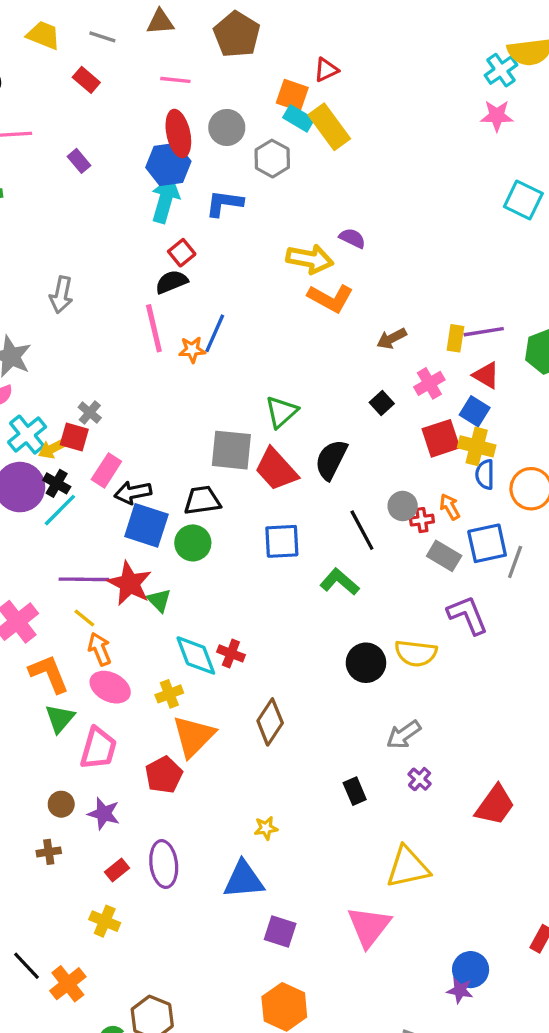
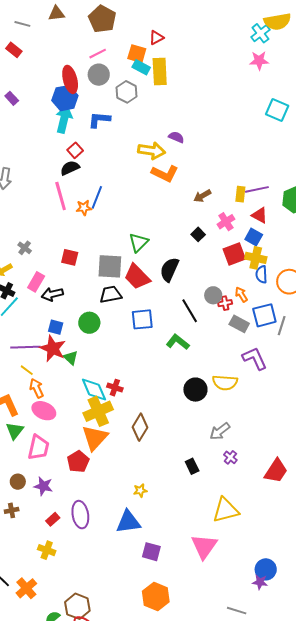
pink line: (175, 80) -> (98, 54), moved, turned -30
yellow rectangle: (329, 127) -> (160, 71), turned 36
red square: (74, 437) -> (70, 257), moved
black trapezoid: (202, 500) -> (111, 294), moved
blue square: (146, 525) -> (56, 327), moved, size x0.6
yellow cross: (169, 694) -> (98, 411), moved, size x1.8

